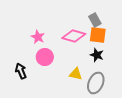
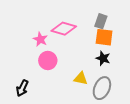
gray rectangle: (95, 20) -> (101, 21), turned 48
pink diamond: (74, 36) -> (64, 29), moved
black arrow: (21, 71) -> (22, 88), moved, turned -133

